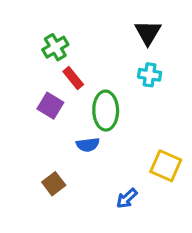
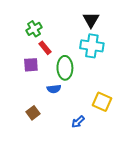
cyan cross: (150, 75) -> (92, 46), size x1.6
purple square: (50, 106) -> (31, 65), turned -35

